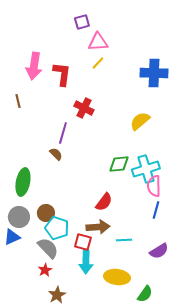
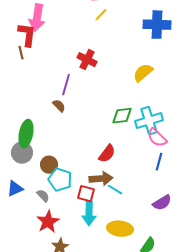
red L-shape: (62, 74) -> (27, 35), moved
pink semicircle: (154, 186) -> (157, 138), turned -45
gray circle: (19, 217) -> (22, 153), moved
cyan line: (124, 240) -> (115, 190), moved, turned 35
gray semicircle: (48, 248) -> (43, 196), moved, size x0.6
red star: (45, 270) -> (48, 222), size x1.6

